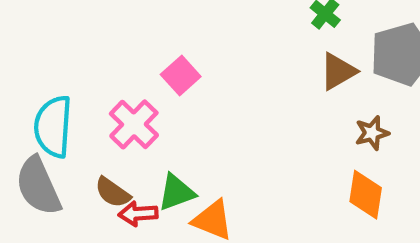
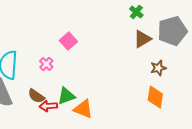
pink cross: (134, 124) -> (46, 64), size x0.6

